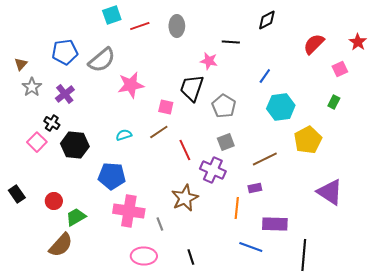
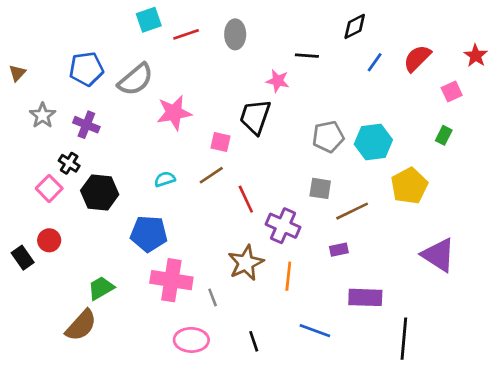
brown triangle: (21, 64) -> (17, 73), moved
blue line: (265, 76) -> (375, 62), moved
purple cross: (65, 94) -> (86, 125), turned -30
gray pentagon: (224, 106) -> (328, 137), moved, turned 30
gray square: (226, 142) -> (320, 188), moved, turned 30
red circle: (54, 201) -> (49, 240), moved
orange line: (237, 208) -> (288, 276), moved
blue line: (251, 247) -> (315, 331), moved

